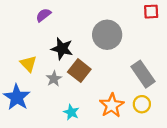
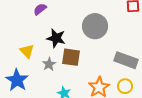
brown square: (79, 71) -> (71, 57), turned -30
gray rectangle: (143, 74) -> (126, 60), turned -35

